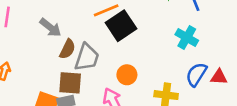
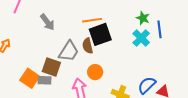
cyan cross: (187, 37) -> (141, 38), moved
brown semicircle: (67, 49) -> (88, 46), moved, turned 126

